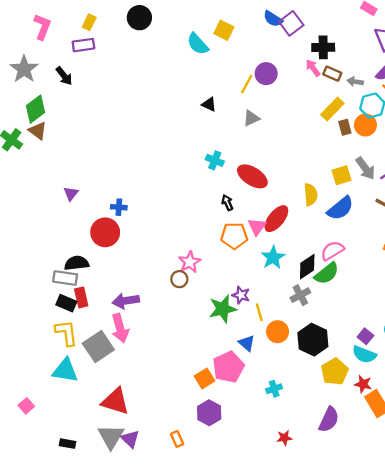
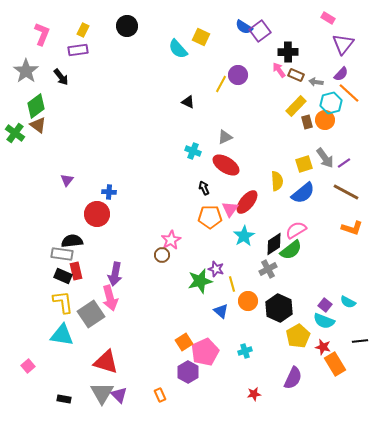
gray triangle: (251, 118) -> (225, 137), moved
purple arrow: (126, 301) -> (115, 274), turned -70
pink pentagon: (228, 367) -> (205, 352), moved

